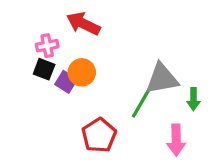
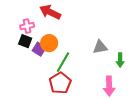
gray triangle: (162, 79) -> (100, 47), size x0.7
green line: (142, 102) -> (63, 62), moved

